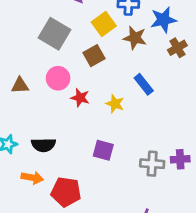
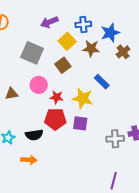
yellow star: (115, 104) -> (83, 98), size x1.5
purple square: (103, 150) -> (80, 123), moved
red pentagon: (66, 192) -> (55, 119), moved

